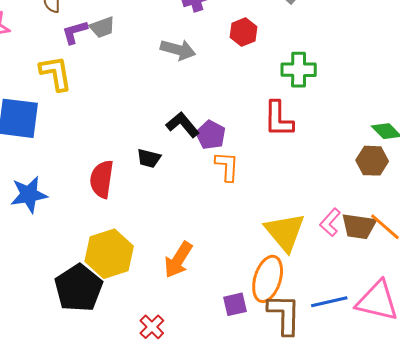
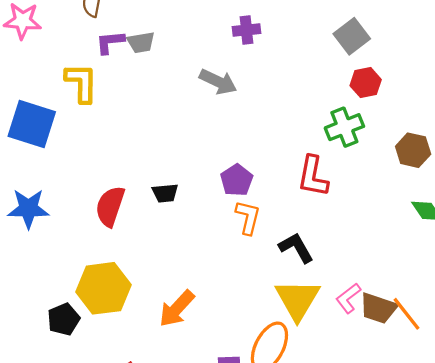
red hexagon: (244, 32) -> (366, 83), moved
green cross: (299, 70) -> (344, 127), turned -32
black L-shape: (183, 125) -> (296, 248), moved
black trapezoid: (149, 158) -> (165, 193), turned -30
brown hexagon: (372, 161) -> (413, 150), moved
black pentagon: (79, 288) -> (64, 319), size x0.6

